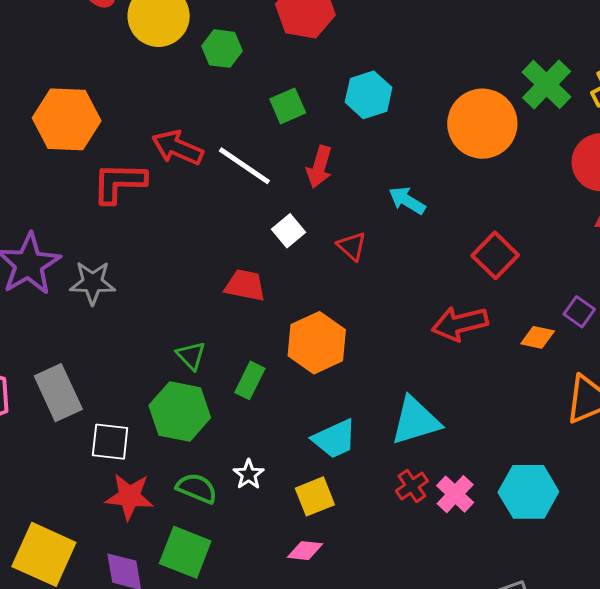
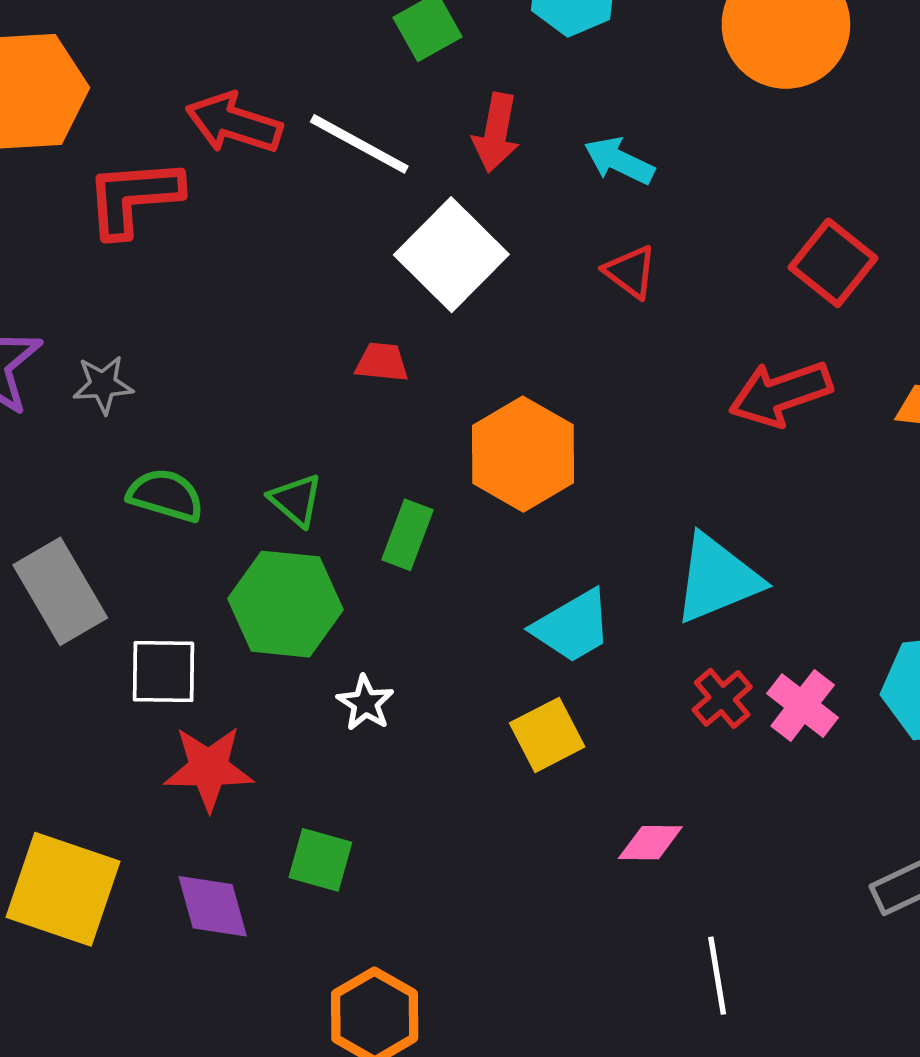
cyan arrow: (407, 200) -> (619, 161), moved
white square: (289, 231) -> (451, 255), size x1.8
red triangle: (352, 246) -> (630, 272), moved
gray star: (93, 283) -> (103, 385), size x0.7
red trapezoid: (245, 285) -> (382, 362), size x0.7
white star: (249, 474) -> (365, 703), moved
green semicircle: (197, 488) -> (166, 495), moved
pink diamond: (305, 551) -> (650, 843), moved
green square: (185, 552) -> (320, 860), size x0.7

